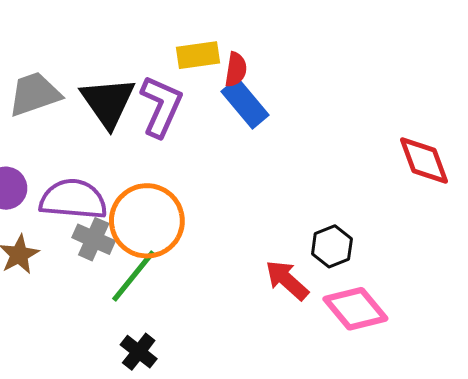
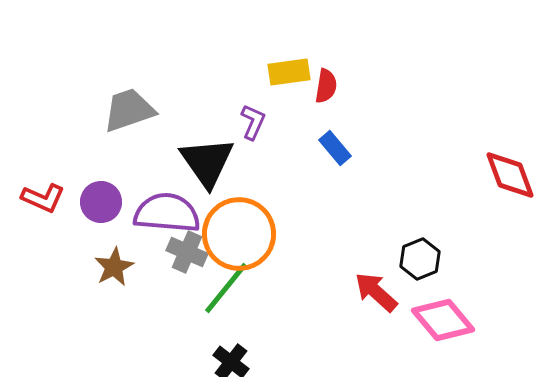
black triangle: (108, 102) -> (207, 162), moved
blue rectangle: (245, 103) -> (335, 148), moved, size x0.7
purple L-shape: (161, 106) -> (253, 122), size x0.6

